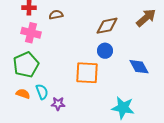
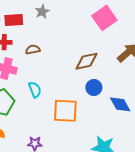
blue circle: (105, 51) -> (94, 88), moved
cyan semicircle: (42, 92) -> (35, 90), moved

